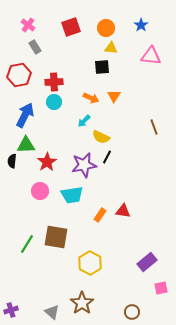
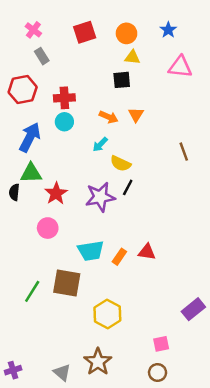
cyan trapezoid: (72, 195) -> (91, 251), moved
purple rectangle: (147, 262) -> (193, 309), moved
pink square: (161, 288) -> (161, 344), moved

